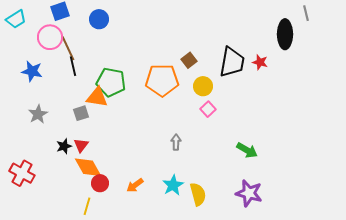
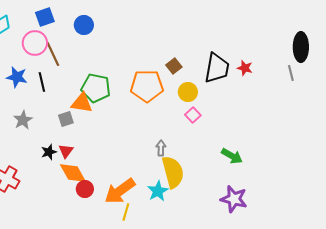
gray line: (306, 13) -> (291, 73), moved
black ellipse: (285, 34) -> (301, 47), moved
black line: (73, 66) -> (42, 82), moved
orange arrow: (135, 185) -> (120, 191), size x1.8
yellow semicircle: (198, 194) -> (173, 172), moved, size x1.4
yellow line: (87, 206) -> (126, 212), moved

